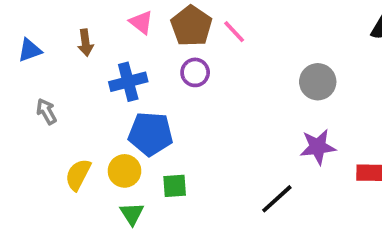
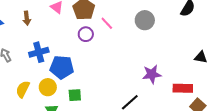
pink line: (234, 32) -> (107, 23), moved
blue cross: (128, 82) -> (39, 52), moved
gray circle: (318, 82) -> (145, 20), moved

